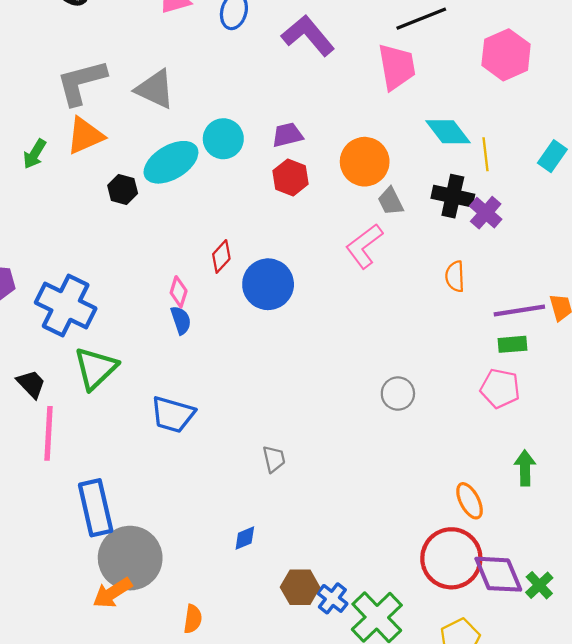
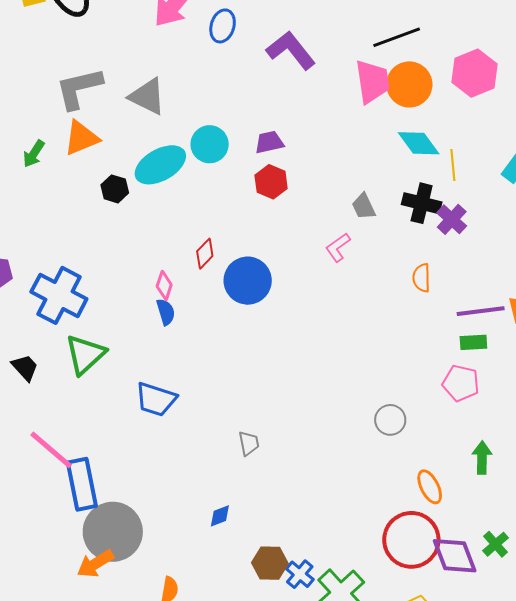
orange circle: (365, 162) -> (409, 84), moved
pink L-shape: (364, 246) -> (338, 247), size x0.7
gray circle: (398, 394) -> (390, 420), moved
pink line: (49, 433) -> (51, 450), moved, turned -54
green cross: (539, 585) -> (496, 544), moved

